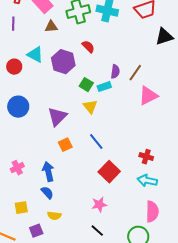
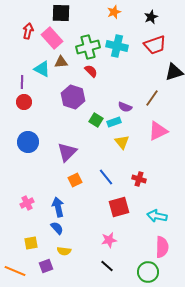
purple line: (13, 24) -> (22, 82), moved
red semicircle: (88, 47) -> (91, 71), moved
cyan triangle: (35, 55) -> (42, 69), moved
purple semicircle: (115, 72) -> (125, 107), turned 104
brown line: (135, 73) -> (152, 98), moved
yellow triangle: (90, 107) -> (122, 142), moved
red cross: (146, 157) -> (139, 179), moved
red square: (109, 172) -> (119, 207), turned 30

